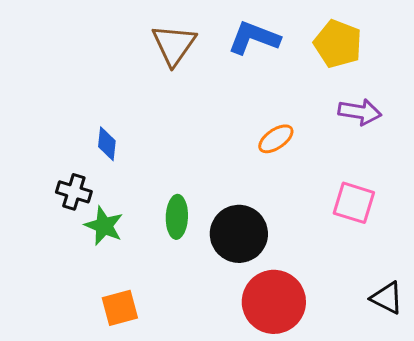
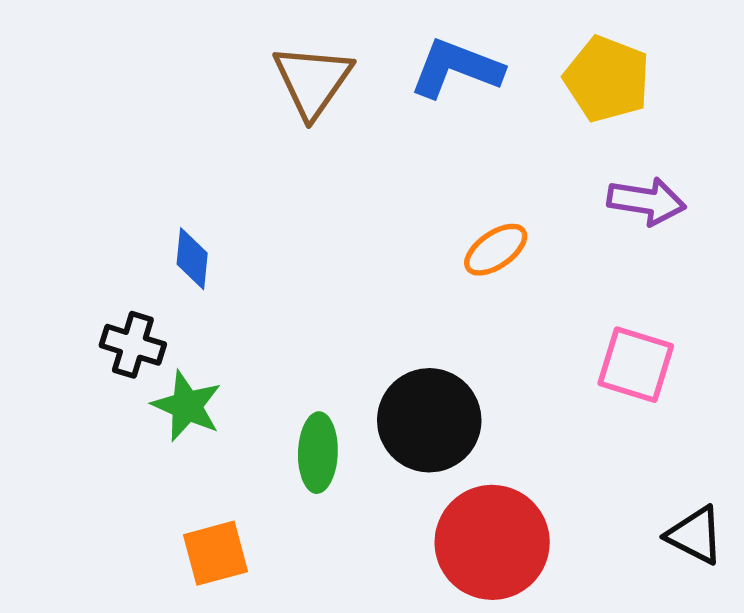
green ellipse: (177, 217) -> (318, 453), moved

